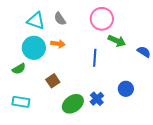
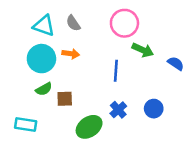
green semicircle: (19, 69) -> (44, 89), moved
brown square: (53, 81) -> (65, 99), turned 32
blue cross: (97, 99) -> (118, 110), moved

